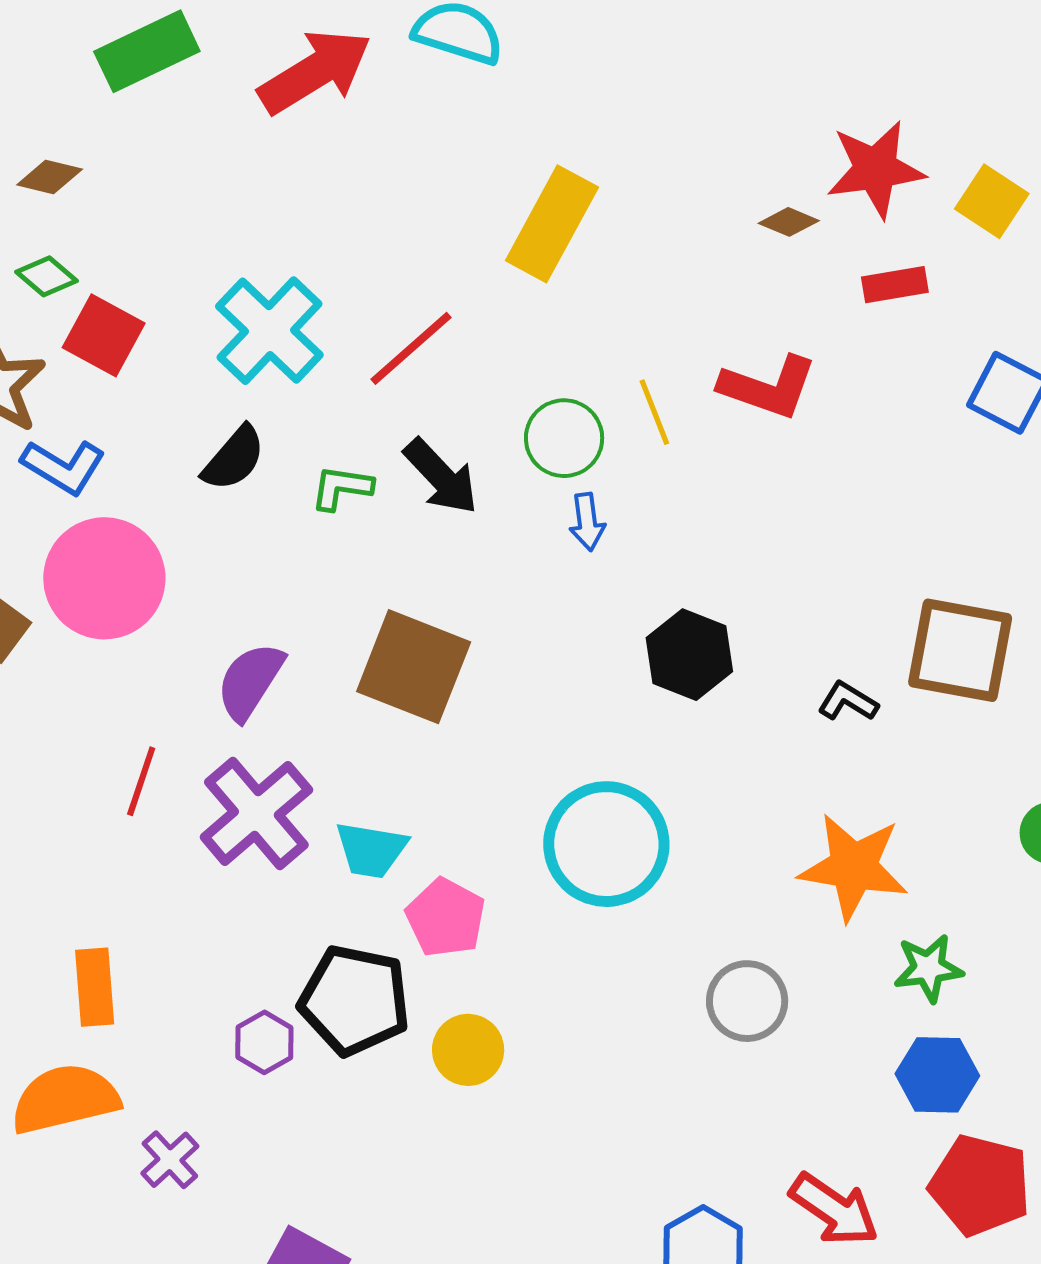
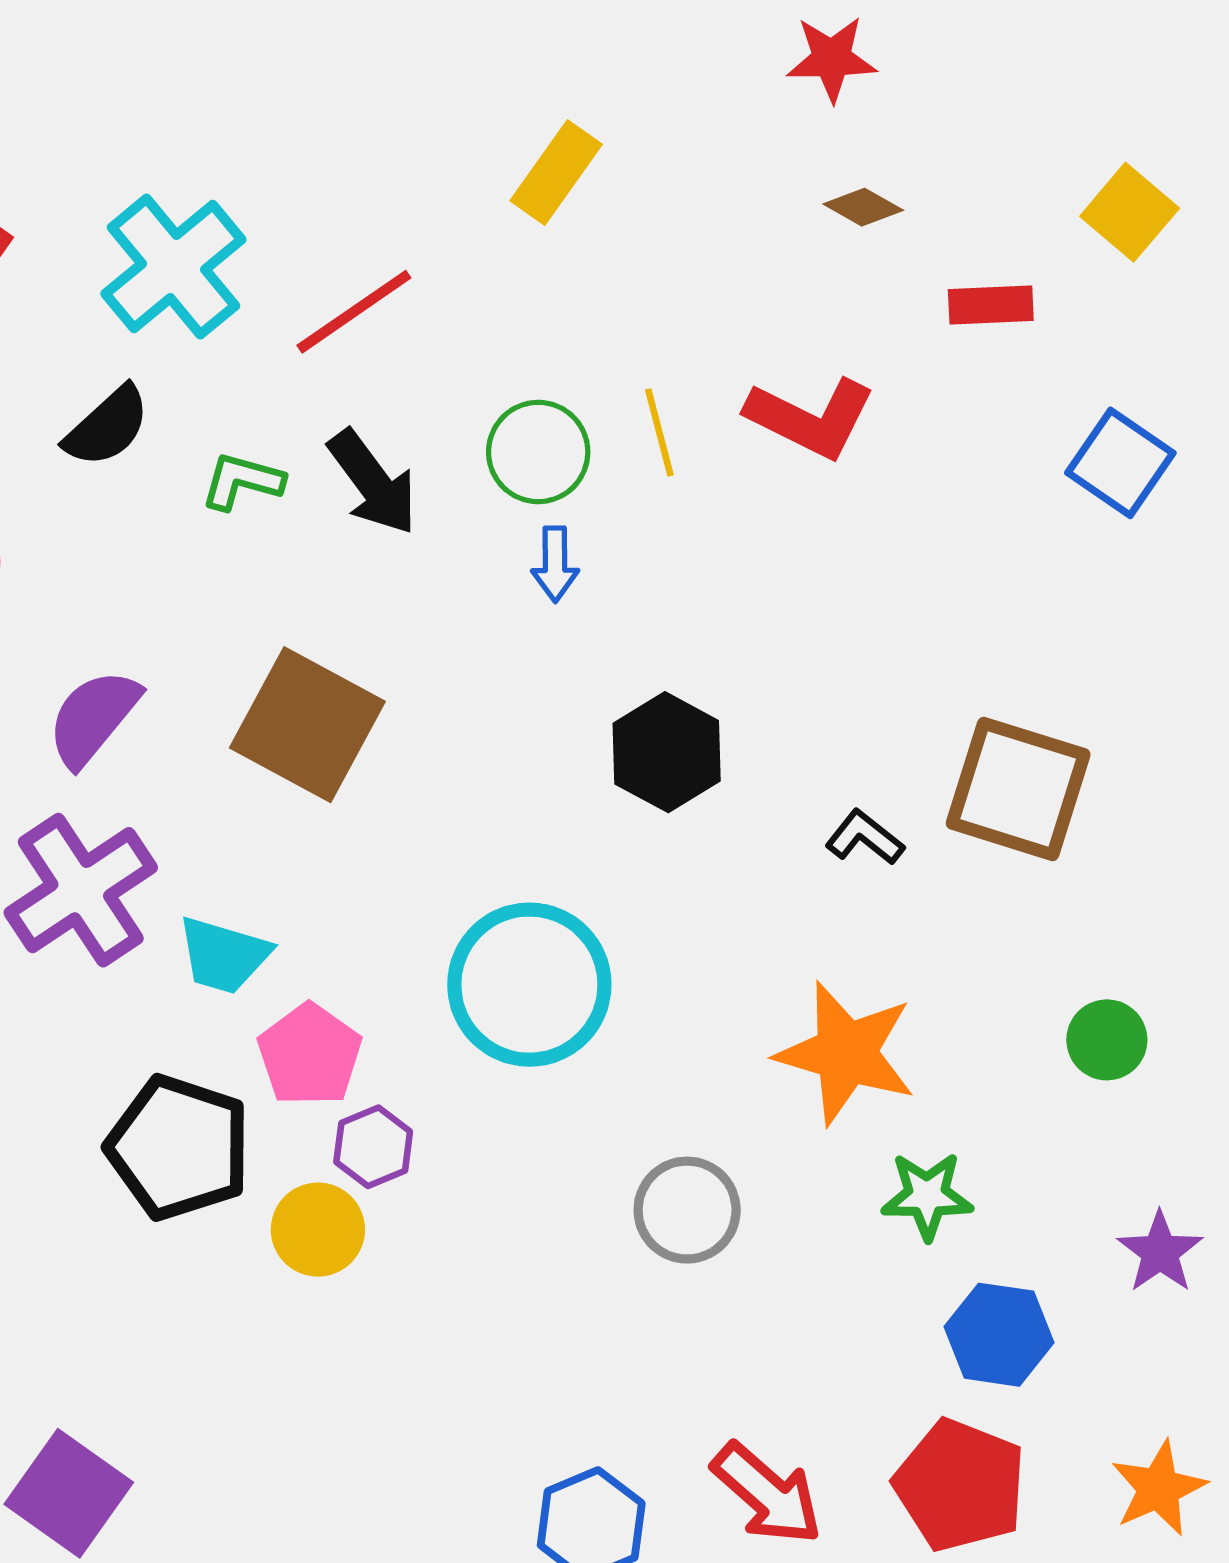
red star: (876, 169) -> (832, 59), moved, size x0.7
yellow rectangle: (552, 224) -> (556, 173), size x0.7
purple hexagon: (264, 1042) -> (373, 1147), moved
blue hexagon: (937, 1075) -> (999, 1335), moved

